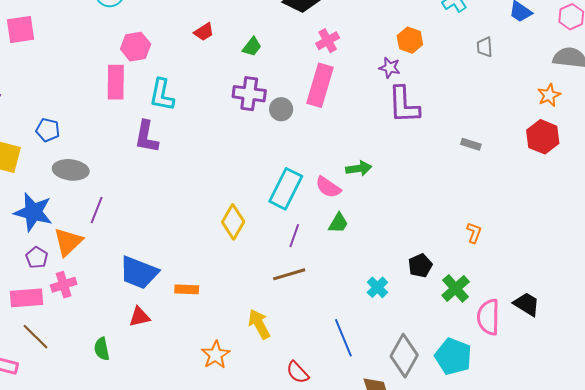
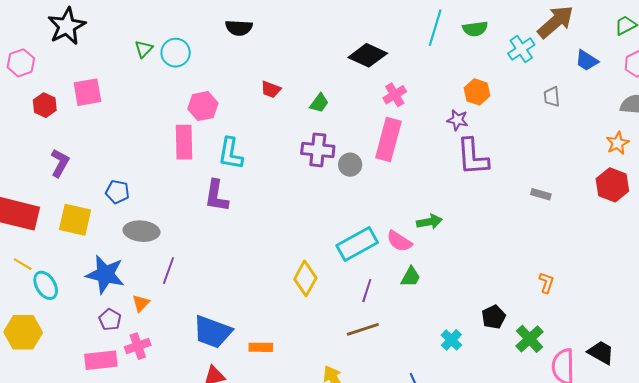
red trapezoid: (204, 32) -> (271, 89), turned 55
cyan rectangle: (286, 189) -> (357, 244), turned 36
orange triangle: (68, 242) -> (141, 303), size x0.6

